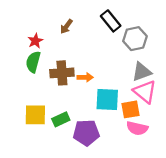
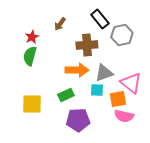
gray triangle: (142, 72) -> (104, 73), moved
brown cross: (62, 73) -> (87, 45), moved
orange arrow: (85, 77) -> (77, 70), size x1.6
cyan square: (107, 99) -> (97, 90), size x0.6
green rectangle: (61, 119) -> (66, 95), moved

